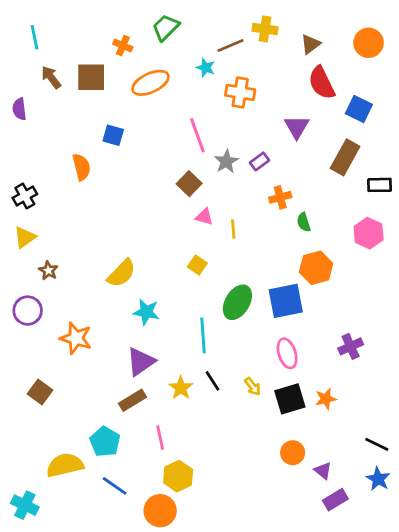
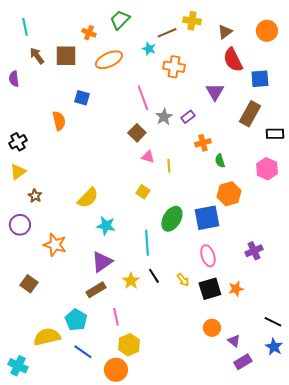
blue square: (359, 109) -> (260, 79), turned -30

